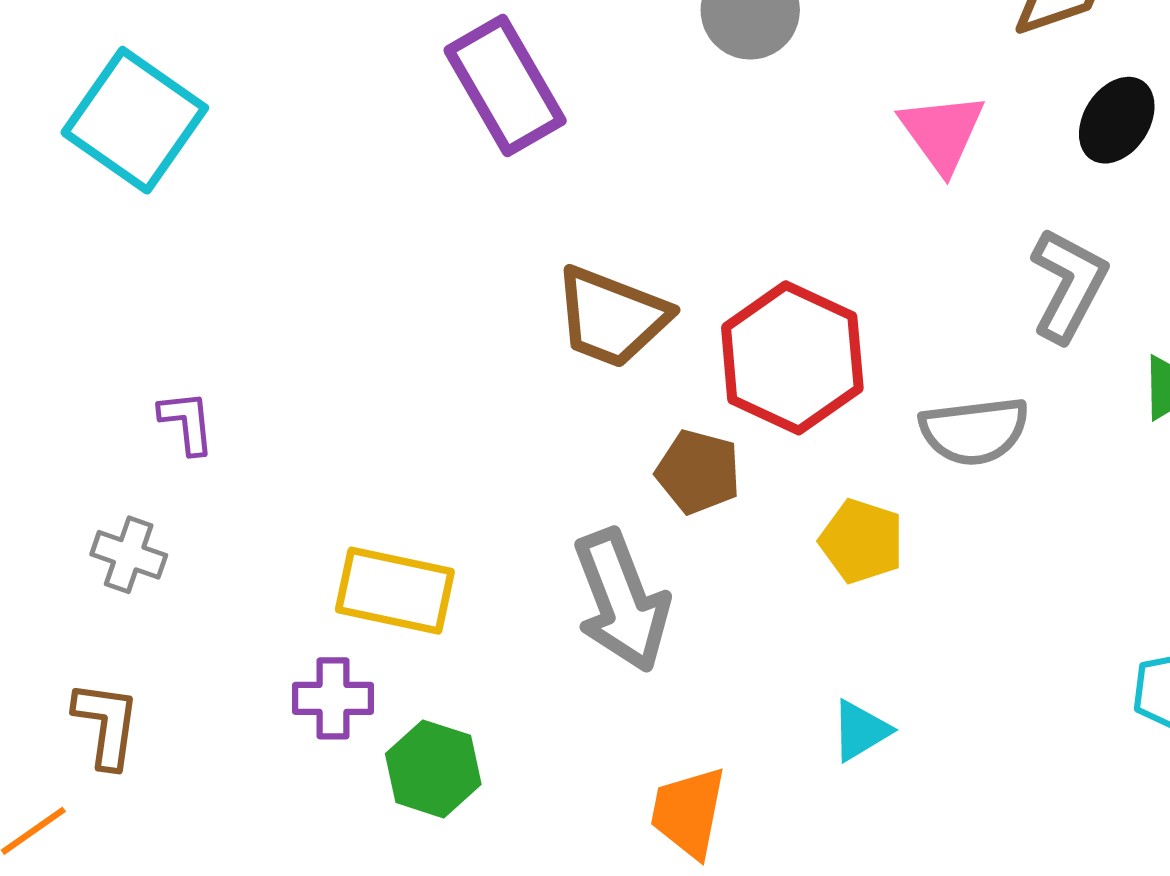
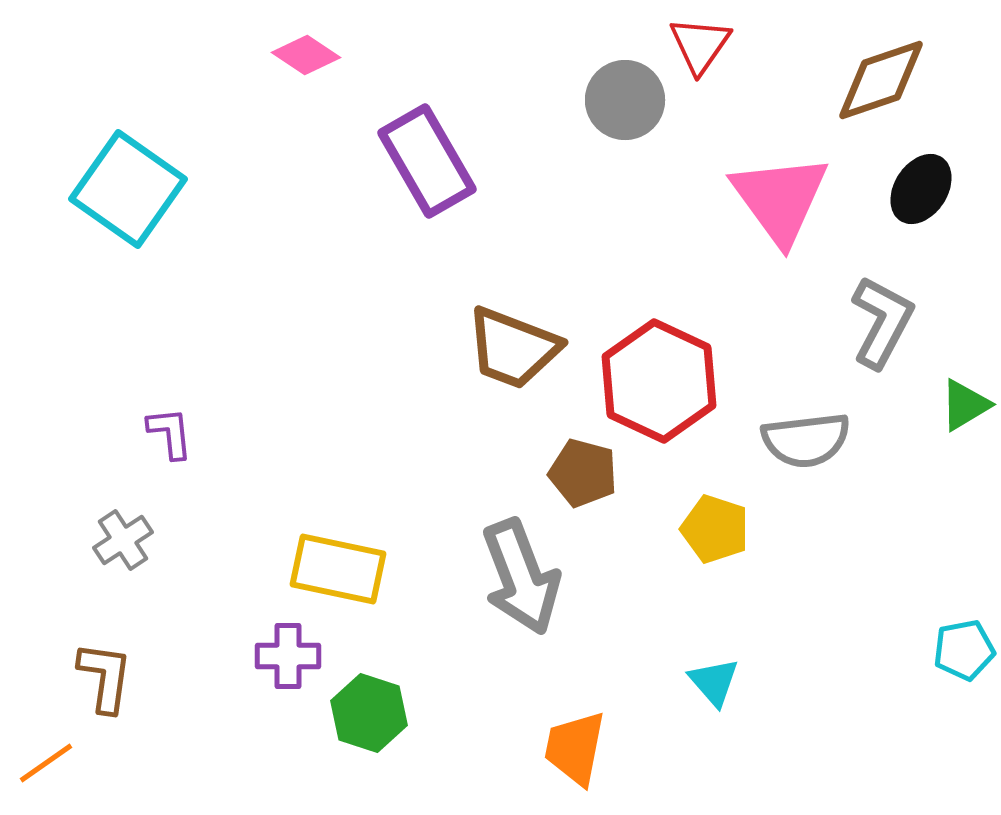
pink triangle: (942, 133) -> (780, 199), size x1.4
gray cross: (129, 555) -> (123, 540), turned 38
cyan triangle: (860, 731) -> (714, 682), turned -40

